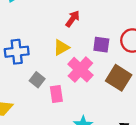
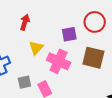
red arrow: (73, 19) -> (25, 22), moved
gray square: (37, 80) -> (24, 82), turned -32

